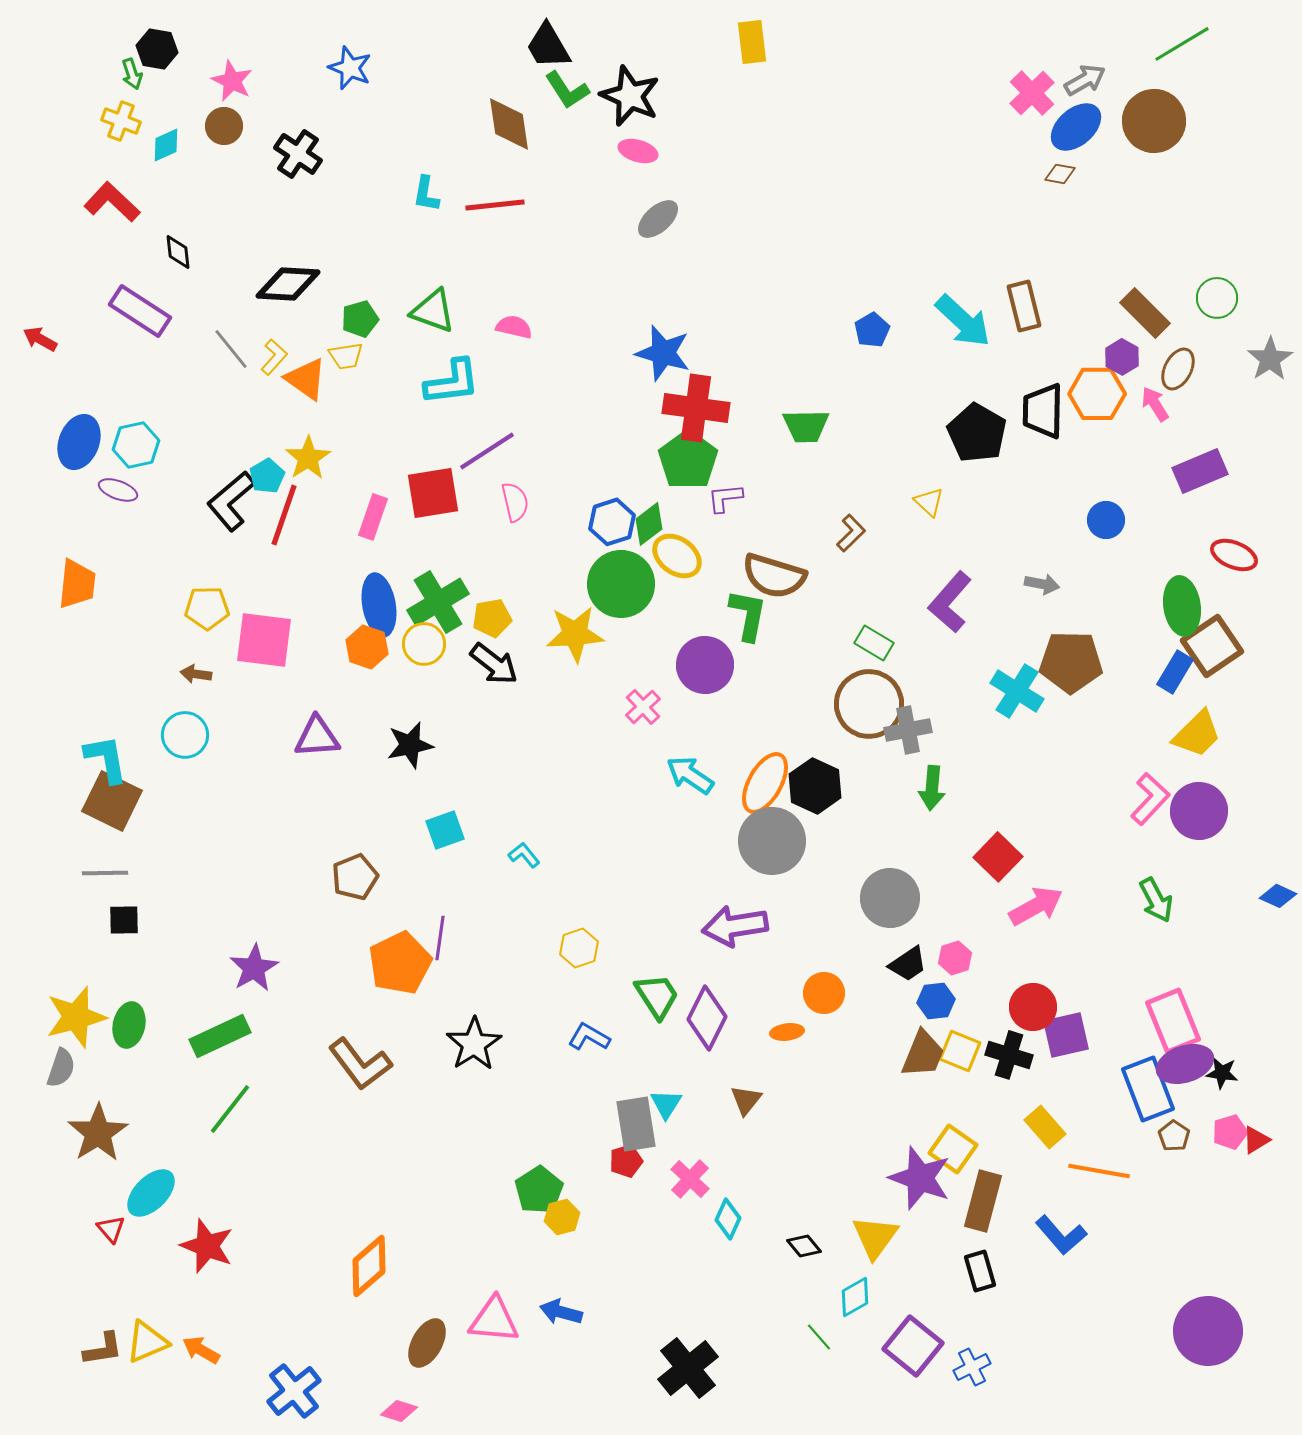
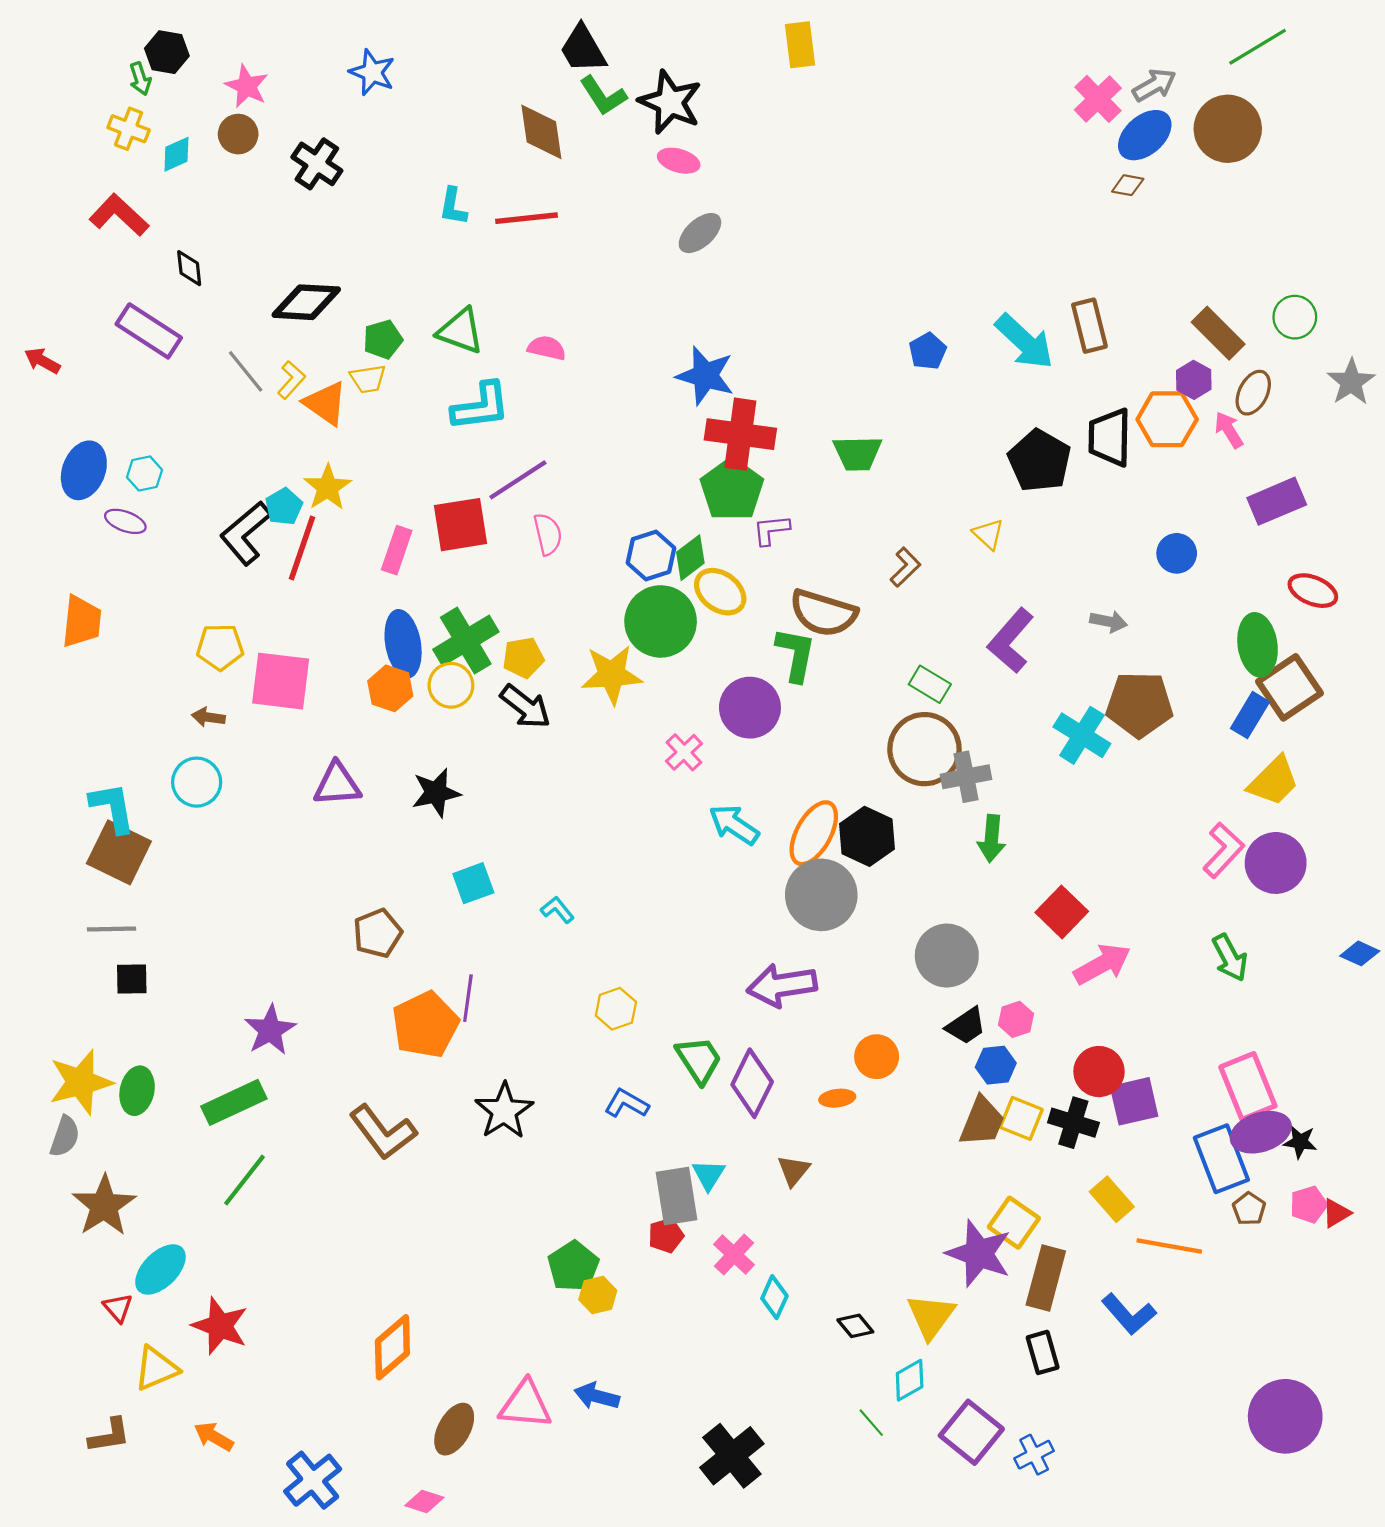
cyan hexagon: (136, 445) -> (144, 474), size x0.7
yellow triangle: (147, 1342) -> (156, 1368), moved

